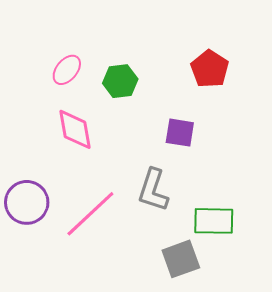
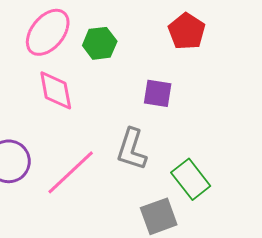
pink ellipse: (67, 70) -> (48, 32), size x1.6
green rectangle: (214, 221) -> (191, 179), turned 51

